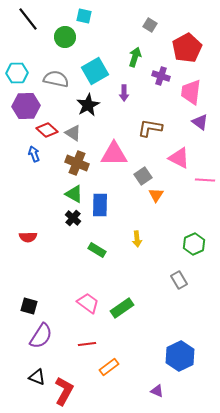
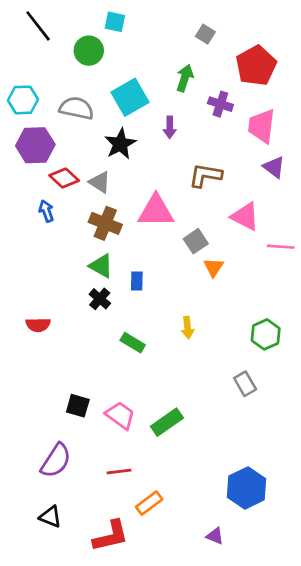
blue rectangle: (100, 205) -> (137, 281), size x0.6
black square: (29, 306) -> (78, 406), moved
red L-shape: (64, 391) -> (111, 536), moved, turned 48

